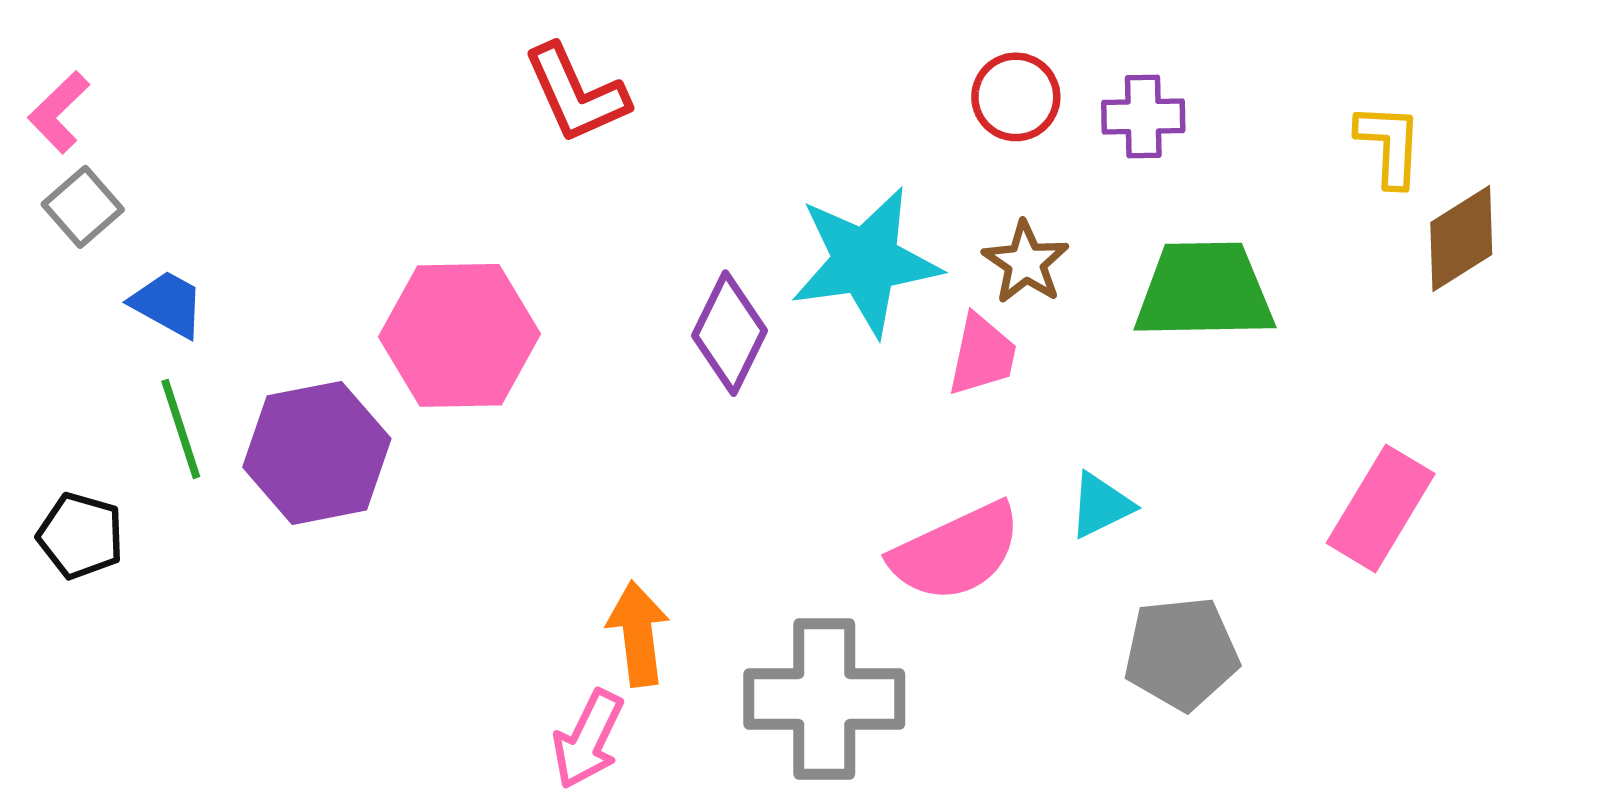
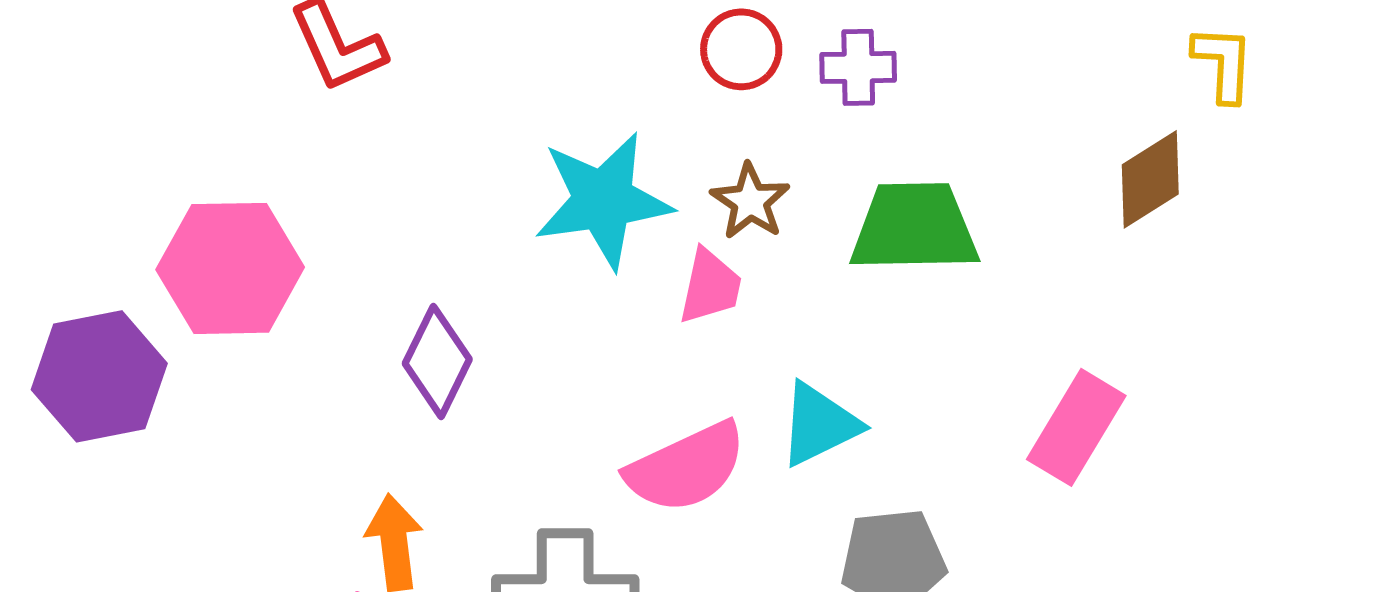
yellow L-shape: (1389, 145) -> (1223, 63), moved
purple diamond: (729, 333) -> (437, 361), moved
cyan triangle: (1101, 505) -> (819, 424), size x1.4

